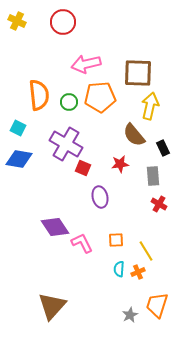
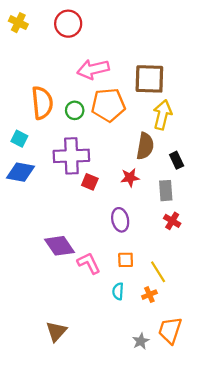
brown semicircle: (134, 135) -> (145, 146), turned -130
purple cross: (66, 144) -> (71, 156), turned -32
purple ellipse: (100, 197) -> (120, 220), moved
cyan semicircle: (119, 269) -> (118, 291), moved
brown triangle: (52, 306) -> (56, 331), size x0.7

